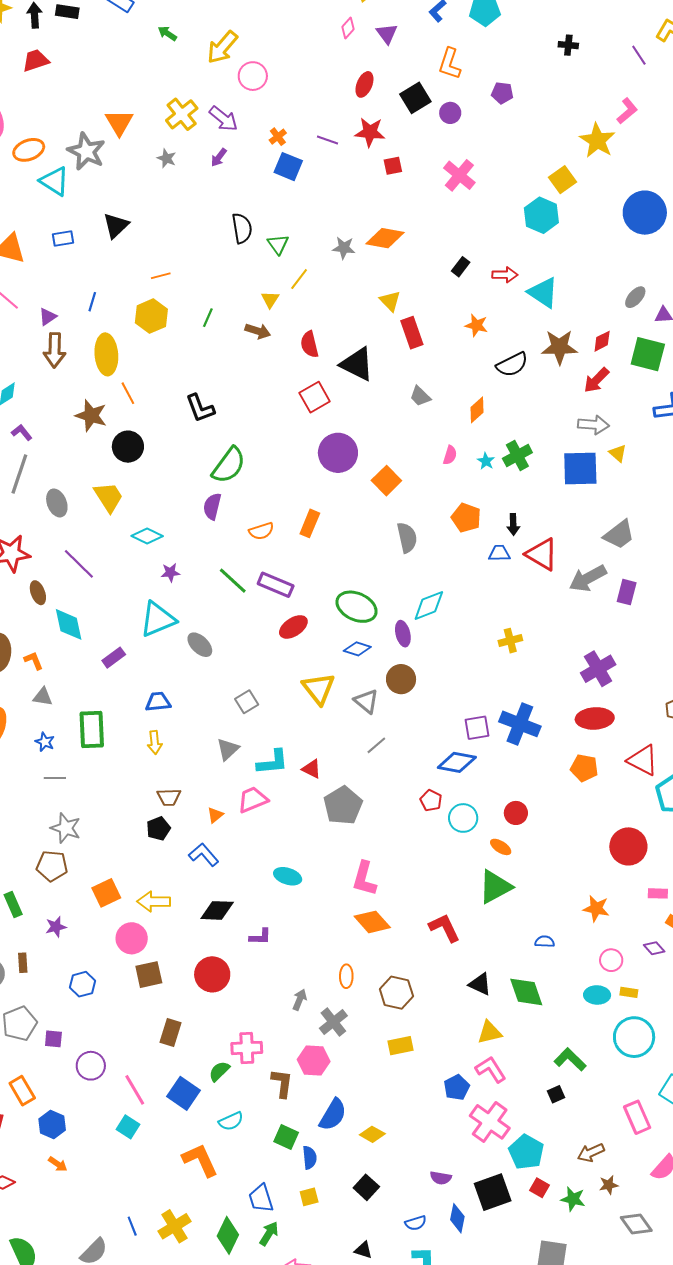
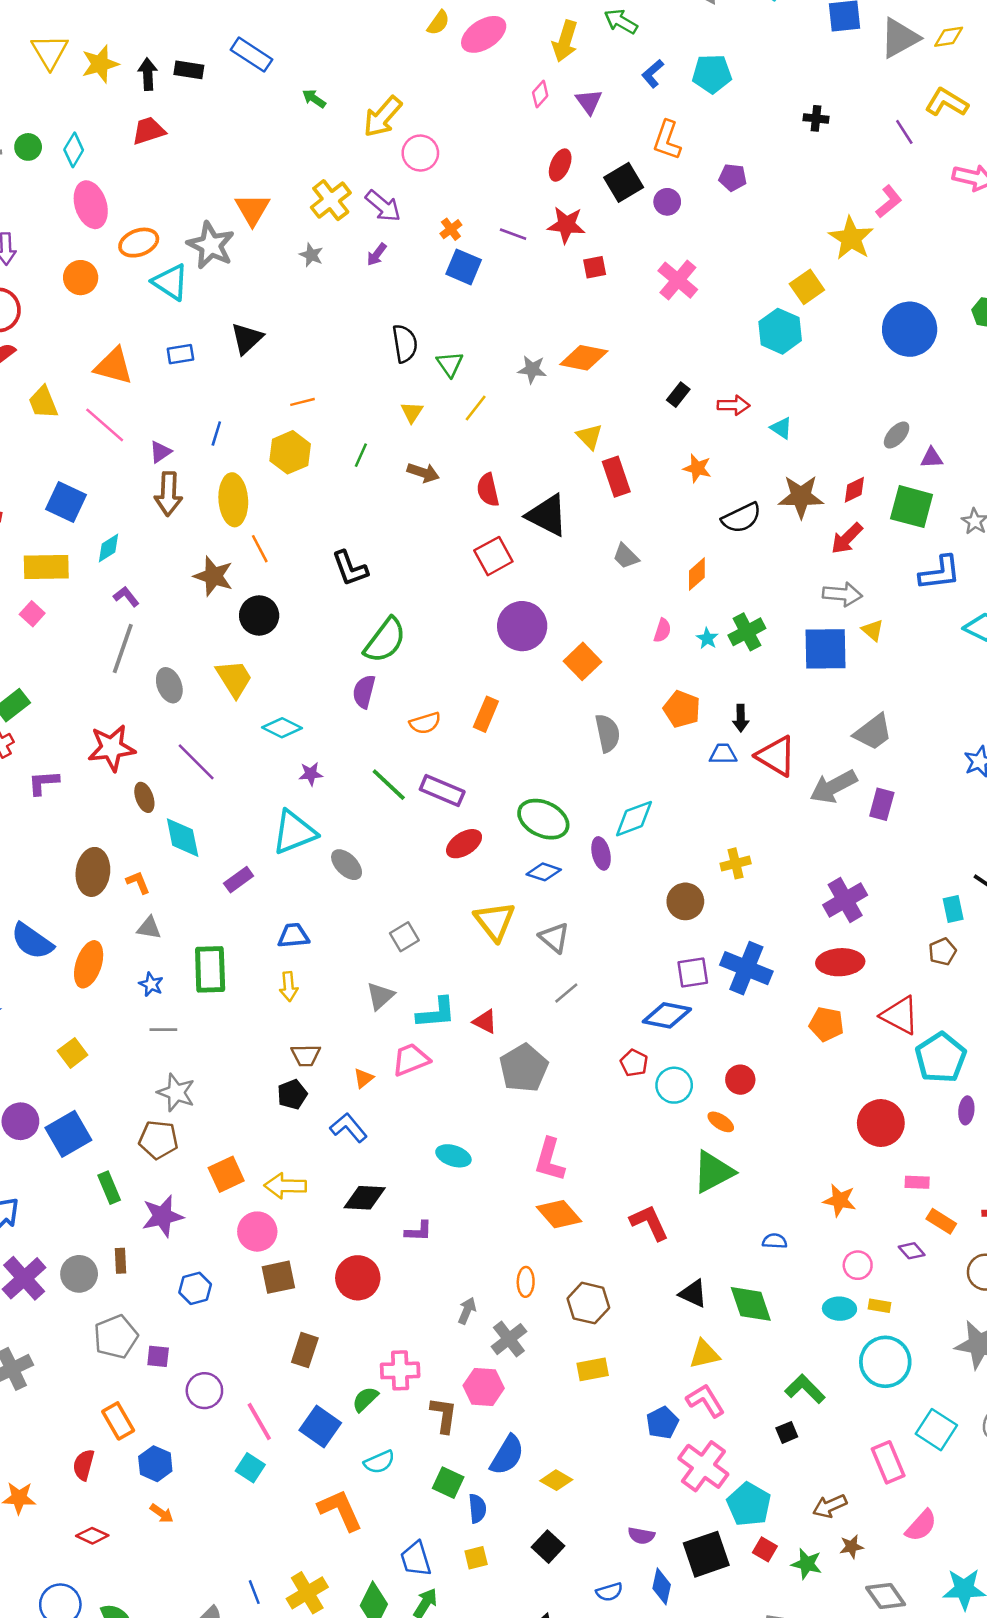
cyan triangle: (543, 293) -> (781, 428), size x0.6
yellow triangle: (270, 300) -> (412, 412), moved
brown circle: (401, 679) -> (685, 901), moved
purple star: (56, 927) -> (162, 1216), size x1.6

